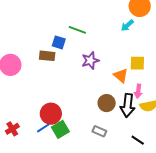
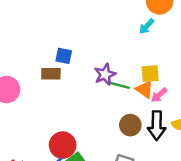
green line: (77, 30) -> (119, 85), moved
yellow square: (137, 63) -> (150, 74), moved
pink arrow: (138, 91) -> (159, 95), moved, turned 48

